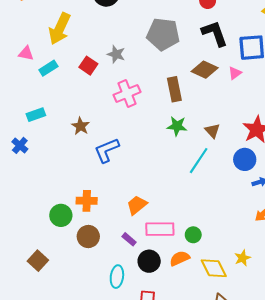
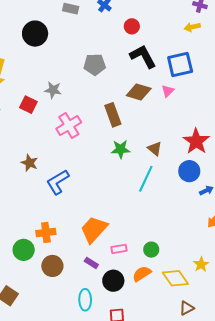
gray pentagon: (163, 34) -> (95, 64), size x0.7
orange trapezoid: (137, 205) -> (94, 229), size x1.4
pink rectangle: (160, 229) -> (119, 249), size x0.6

